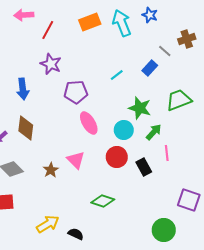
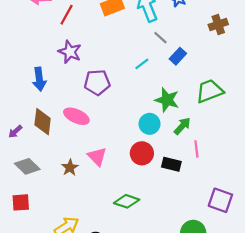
gray line: (165, 51) -> (160, 38), moved
pink ellipse: (89, 123) -> (76, 116), moved, turned -35
black rectangle: (144, 167) -> (171, 164), turned -48

